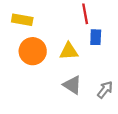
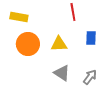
blue rectangle: (96, 37) -> (91, 38), moved

